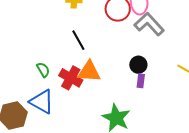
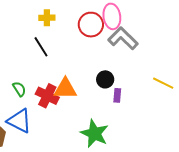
black line: (78, 40) -> (41, 47), moved
black circle: (138, 65) -> (105, 79), moved

